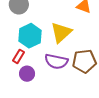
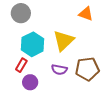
purple semicircle: (56, 61) -> (59, 70), size x0.7

